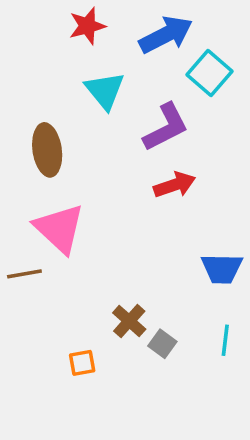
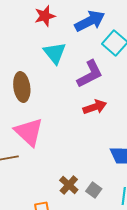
gray square: (162, 344) -> (94, 190), moved

